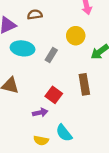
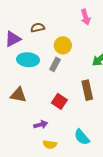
yellow circle: (76, 36) -> (63, 45), moved
purple arrow: (40, 113) -> (41, 125), moved
cyan semicircle: (64, 133) -> (82, 137), moved

